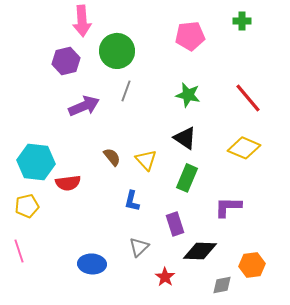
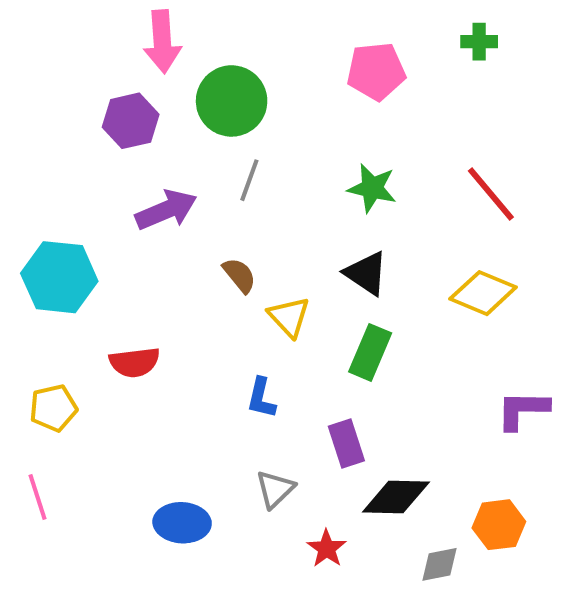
brown semicircle: (112, 157) -> (239, 275), moved
cyan hexagon: (36, 162) -> (59, 277), moved
purple L-shape: (228, 207) -> (523, 410), moved

